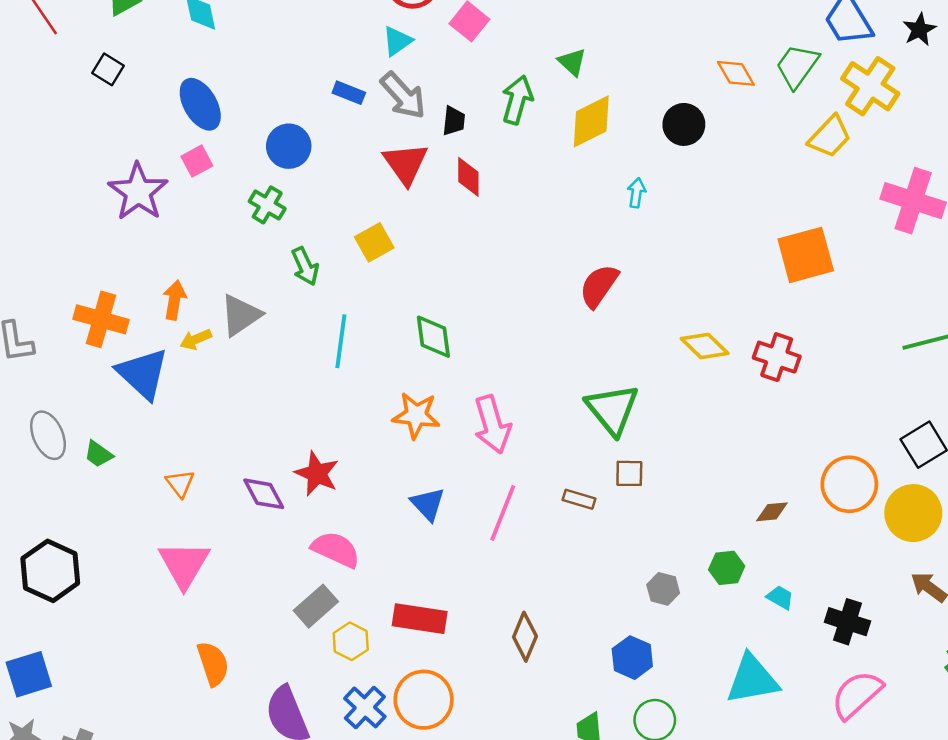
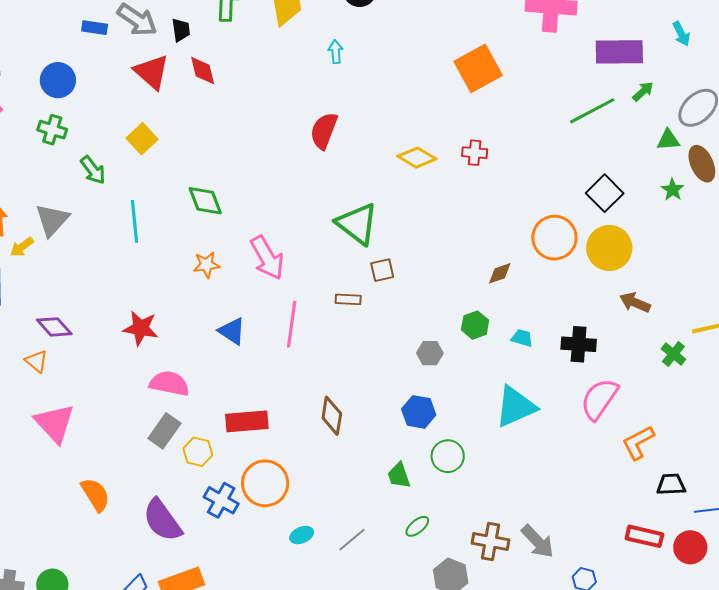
red cross: (777, 357) -> (475, 153), size x0.7
orange star: (416, 415) -> (206, 265), size x0.7
purple diamond: (264, 494) -> (54, 327), moved

